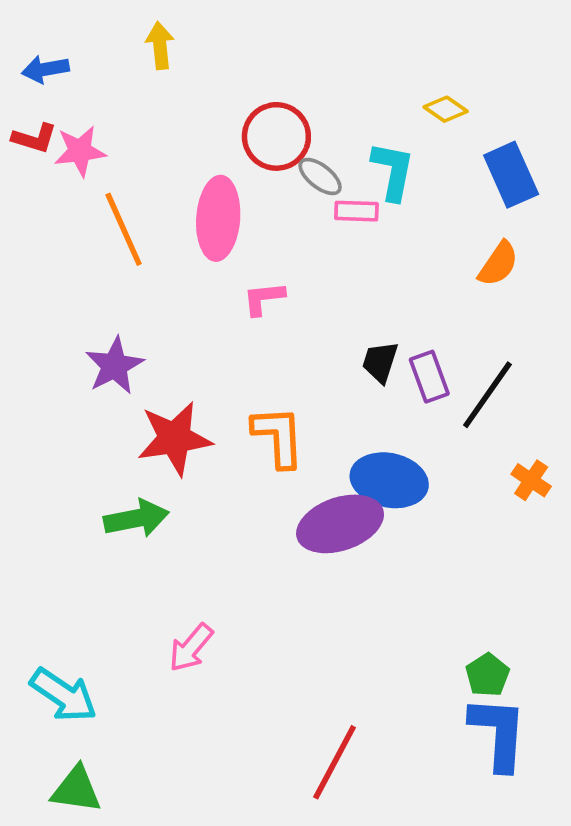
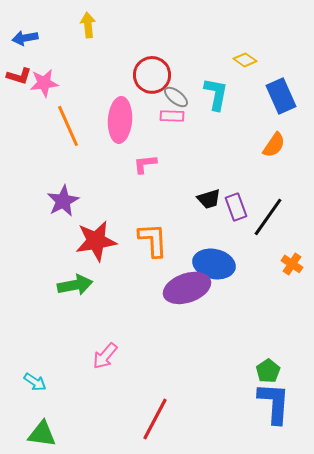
pink rectangle: (356, 211) -> (172, 116), moved
black trapezoid: (380, 362) -> (209, 199), turned -125
cyan arrow: (64, 695) -> (35, 382), size x0.6
red line: (335, 762) -> (155, 419), moved

